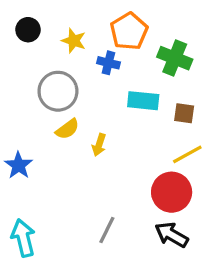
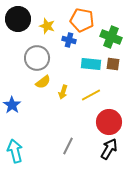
black circle: (28, 30) -> (18, 19), size x1.6
orange pentagon: (129, 31) -> (82, 20), turned -30
brown square: (184, 113) -> (113, 64), moved
yellow line: (187, 154) -> (91, 95), moved
black arrow: (172, 235) -> (109, 149), turned 90

